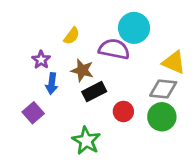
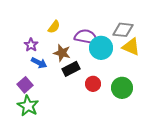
cyan circle: (134, 28) -> (101, 48), moved
blue arrow: (52, 84) -> (39, 63), turned -70
gray diamond: (163, 89) -> (123, 30), moved
green star: (86, 141) -> (28, 106), moved

